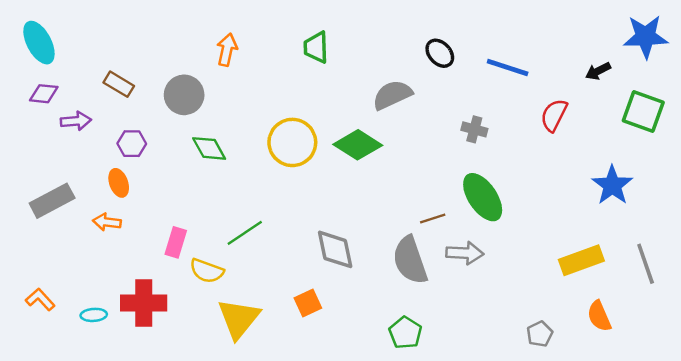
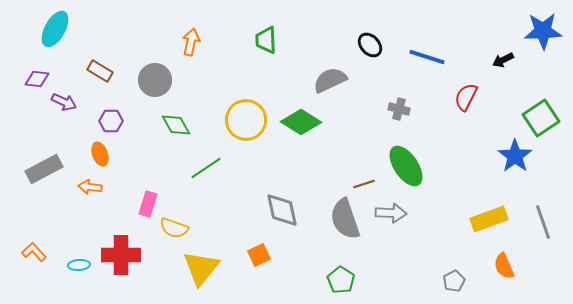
cyan ellipse: (39, 43) -> (55, 29), moved, turned 57
green square: (643, 112) -> (541, 118), moved, turned 36
purple arrow: (76, 121) -> (64, 102), turned 30
green line: (245, 233) -> (206, 168), moved

